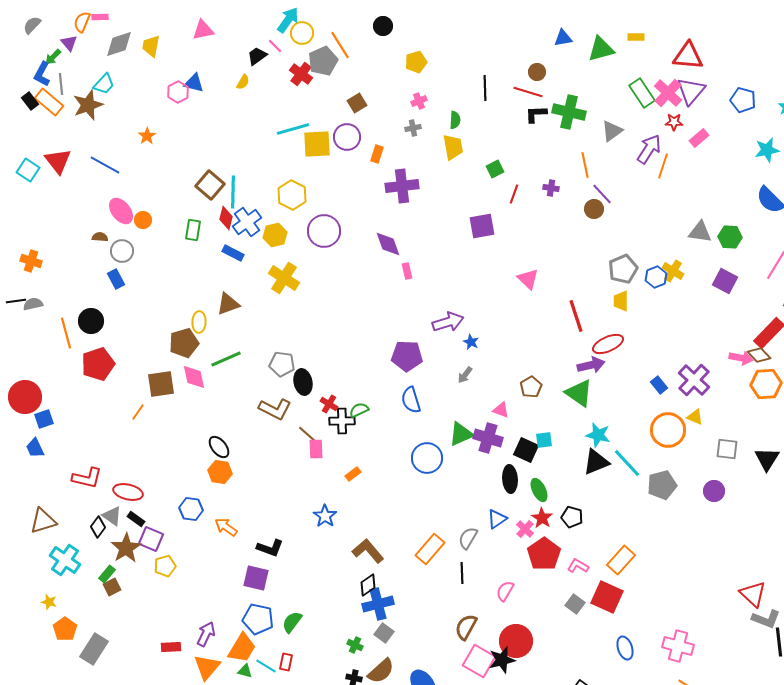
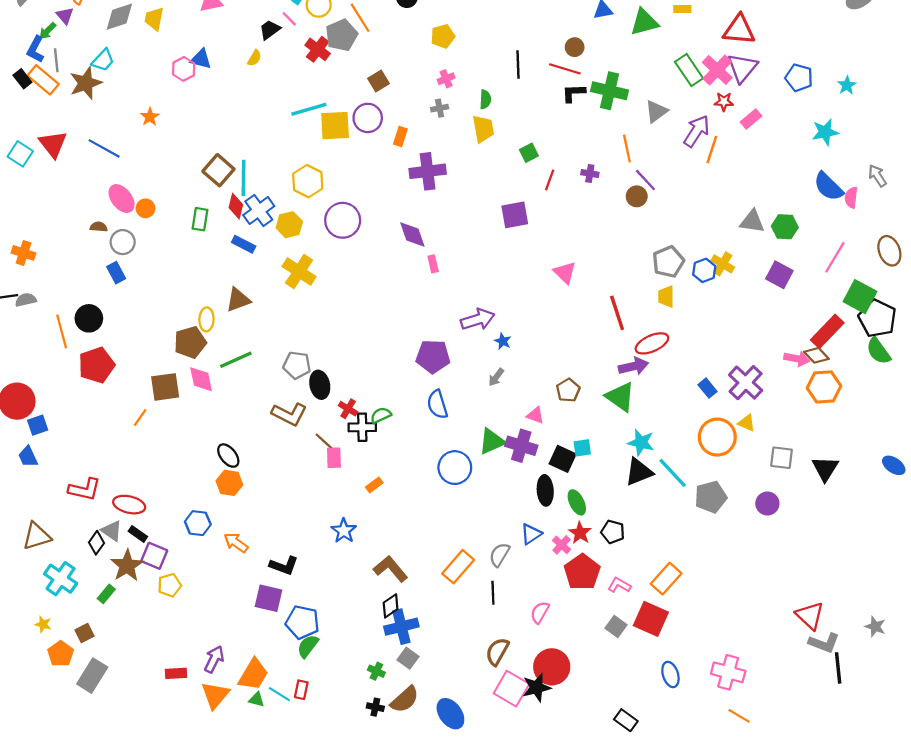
brown square: (112, 587) -> (85, 633), moved
blue pentagon: (258, 619) -> (302, 622), moved

